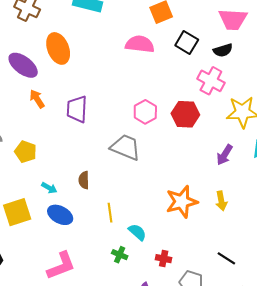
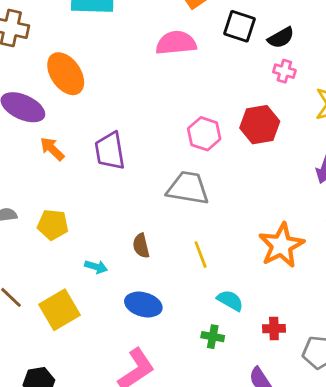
black semicircle: (223, 50) -> (281, 38), moved
pink cross: (211, 81) -> (284, 71), size x0.6
yellow line: (110, 213) -> (201, 255), moved
blue ellipse: (60, 215) -> (143, 305), moved

